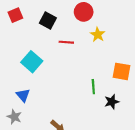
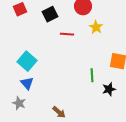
black square: (48, 21) -> (50, 14), turned 35
cyan square: (32, 62) -> (27, 61), moved

